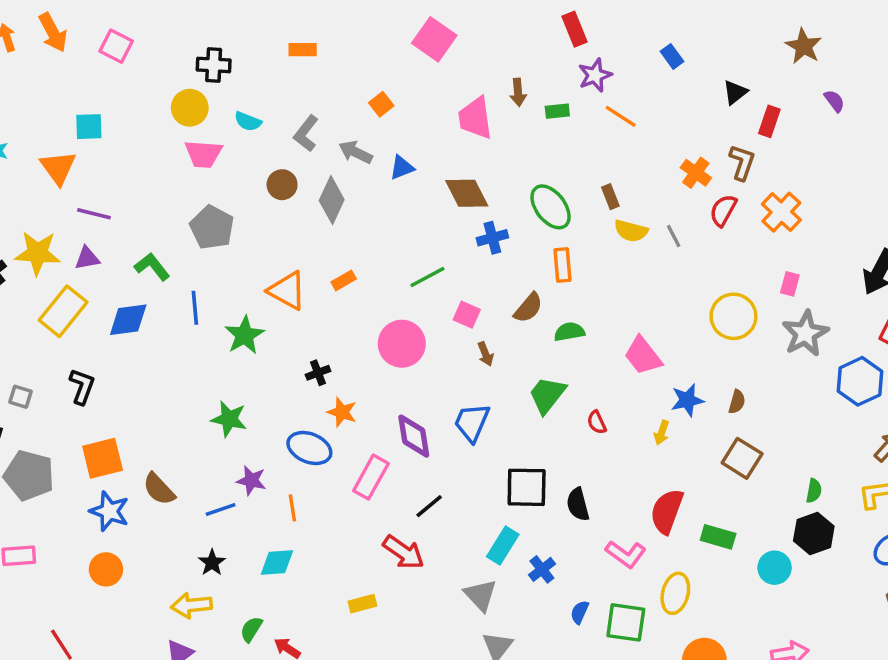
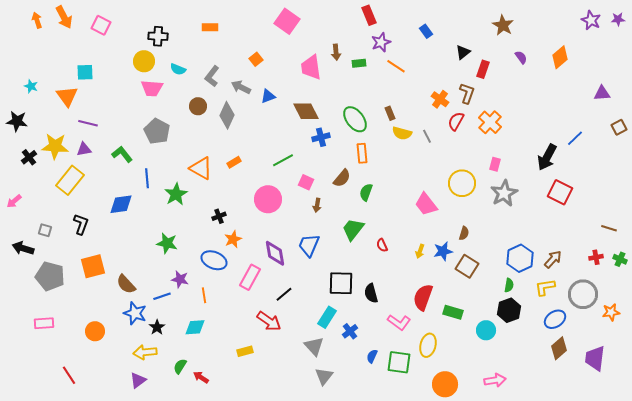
blue diamond: (128, 320) -> (121, 204), moved
green semicircle: (569, 332) -> (366, 192), turned -60
brown arrow: (486, 354) -> (317, 205), turned 32
pink trapezoid: (643, 356) -> (426, 204), moved
blue hexagon: (860, 381) -> (520, 258), moved
blue star: (687, 400) -> (443, 251), moved
orange star: (342, 412) -> (233, 239), turned 30
blue star: (109, 511) -> (135, 313), moved

